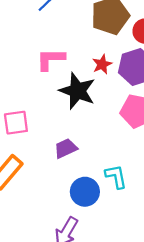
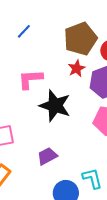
red star: (102, 64) -> (77, 68), moved

